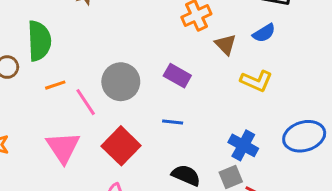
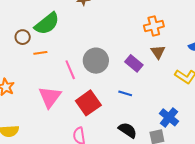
green semicircle: (39, 41) -> (47, 24), turned 44
brown triangle: (226, 45) -> (158, 52), moved
orange line: (55, 85) -> (40, 53), moved

